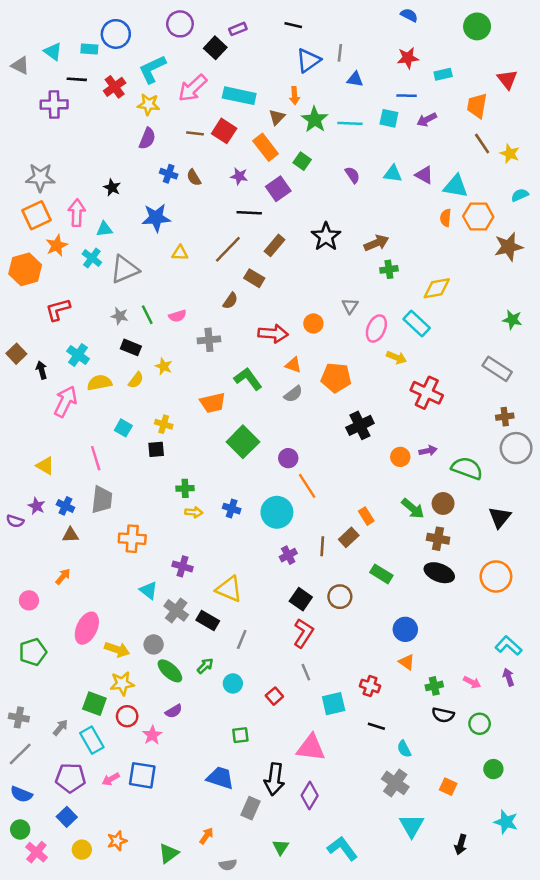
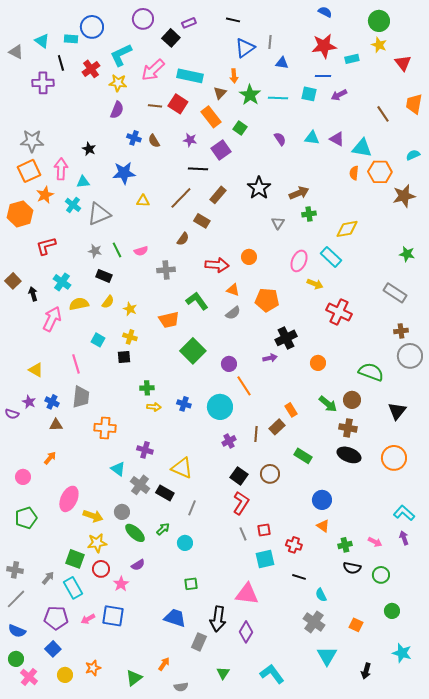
red star: (408, 58) -> (324, 46), size x1.4
black line: (77, 79) -> (61, 63), turned 70
orange trapezoid: (477, 106) -> (414, 104), moved
yellow star: (510, 154) -> (379, 45), moved
gray triangle: (350, 306) -> (278, 223), moved
yellow star: (164, 366) -> (130, 309), moved
purple arrow: (428, 451) -> (270, 358), moved
red square: (274, 696) -> (264, 530), moved, turned 32

